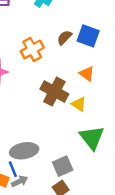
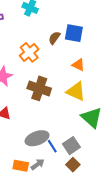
brown cross: (54, 92) -> (39, 88), moved
yellow triangle: (79, 104) -> (76, 91), size x1.5
blue line: (13, 169) -> (52, 146), moved

